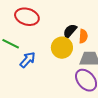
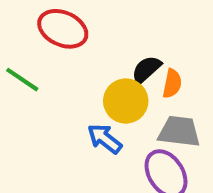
blue arrow: (28, 60) -> (105, 139), moved, turned -102

